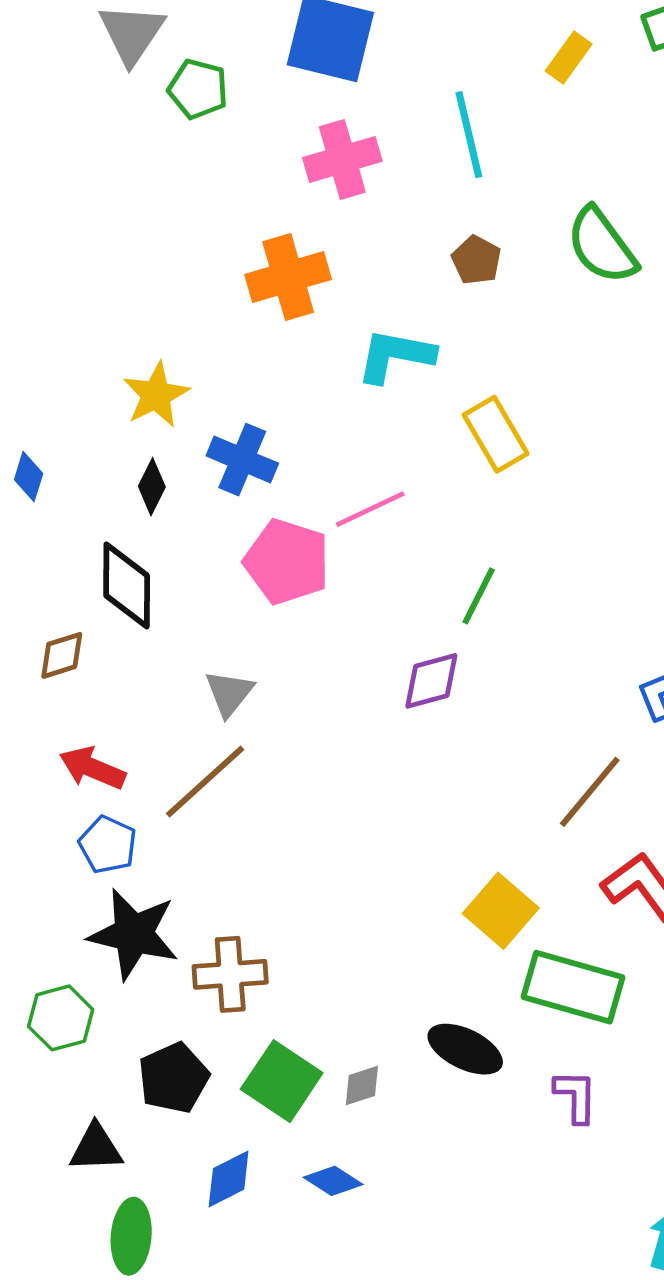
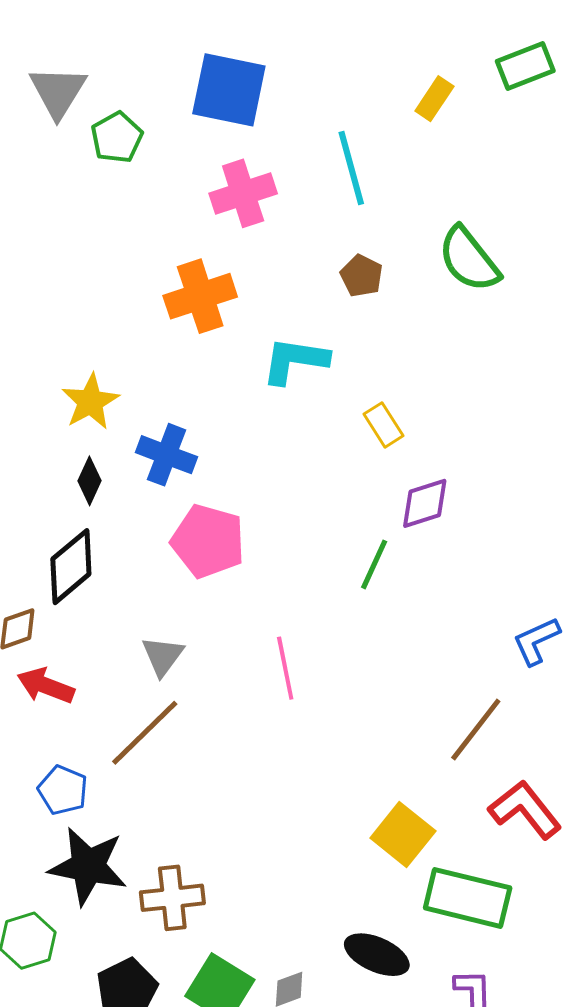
green pentagon: (198, 89) -> (117, 137), turned 30
yellow rectangle: (496, 434) -> (384, 425), size x0.7
pink line: (370, 509) -> (285, 668), moved, turned -74
black diamond: (127, 585) -> (71, 567), turned 52
purple diamond: (431, 681) -> (425, 503), moved
red arrow: (92, 768) -> (46, 686), moved

